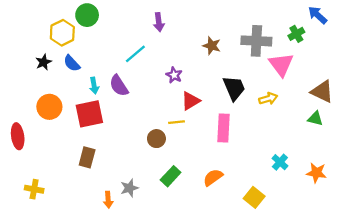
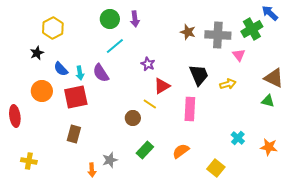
green circle: (87, 15) -> (110, 19), moved
green cross: (296, 34) -> (252, 29), size x1.5
brown star: (212, 46) -> (188, 32), moved
blue semicircle: (72, 63) -> (61, 69), moved
pink triangle: (281, 64) -> (239, 55), size x0.6
yellow line: (176, 122) -> (150, 104), turned 40

